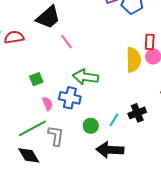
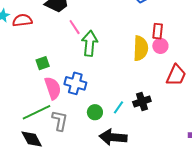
green arrow: (86, 77) -> (90, 43), moved, turned 85
pink semicircle: (47, 104) -> (53, 88), size x1.6

